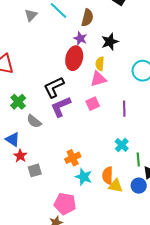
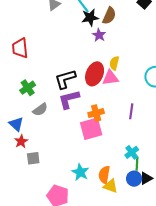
black star: (110, 42) -> (90, 17), moved
red ellipse: (74, 58) -> (95, 74), moved
pink square: (93, 104) -> (91, 129), moved, size x1.6
gray semicircle: (34, 121) -> (40, 110), turned -84
cyan cross: (122, 145) -> (132, 152), moved
orange cross: (73, 158) -> (96, 113), moved
blue circle: (139, 186) -> (134, 179), moved

